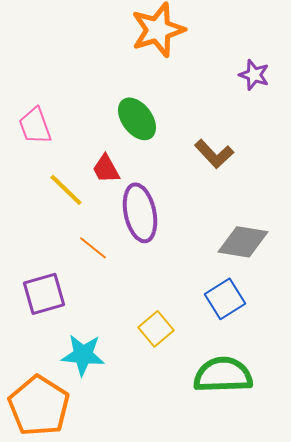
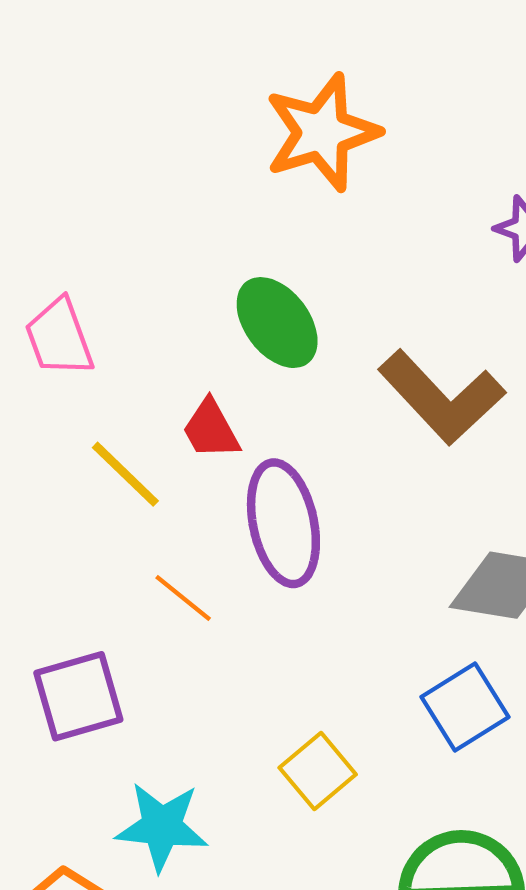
brown L-shape: (214, 154) -> (442, 397), size x1.5

